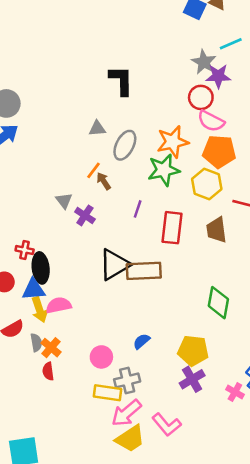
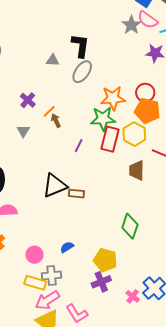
gray star: (204, 62) -> (131, 25), moved
red circle: (201, 97) -> (145, 93), moved
pink semicircle: (211, 121) -> (148, 20), moved
gray triangle: (97, 128) -> (53, 60), moved
gray ellipse: (125, 145) -> (82, 72), moved
purple cross: (85, 215) -> (28, 100), moved
red rectangle: (172, 228) -> (110, 139), moved
brown rectangle: (144, 271) -> (76, 194), size x0.6

